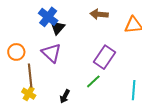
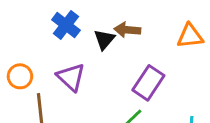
brown arrow: (99, 14) -> (127, 30), moved
black triangle: (57, 28) -> (104, 39), moved

